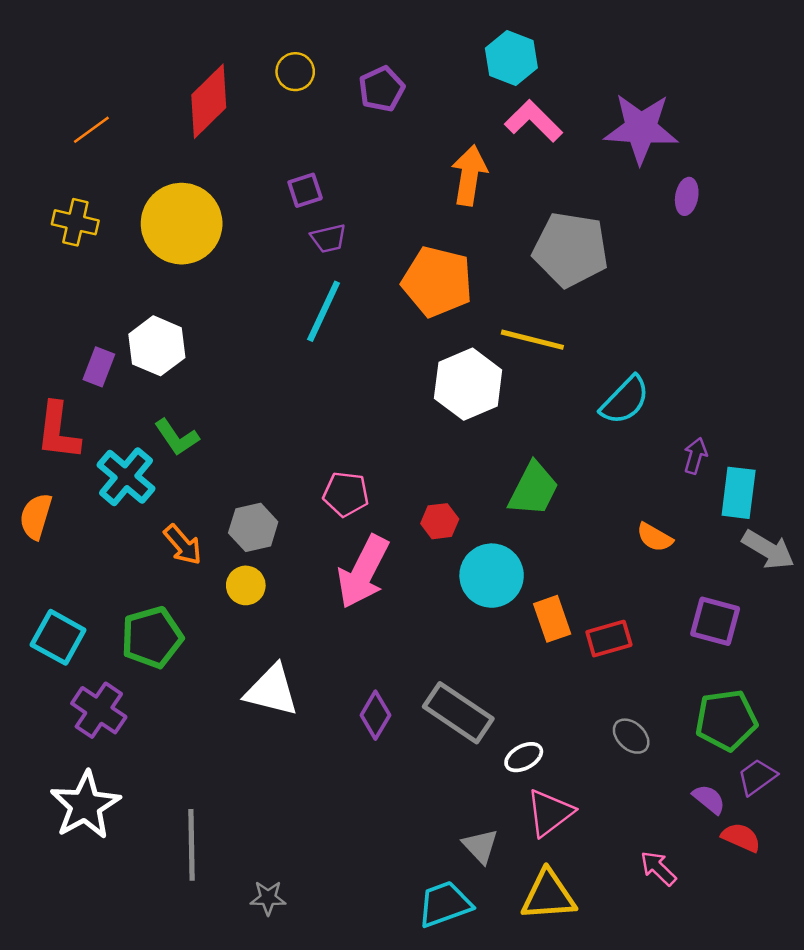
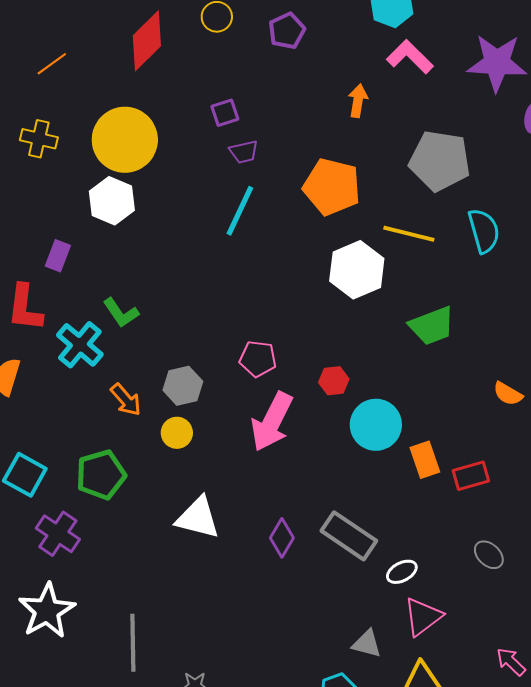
orange arrow: (469, 175) -> (358, 101), size x0.7
white hexagon: (157, 346) -> (112, 201), moved
cyan semicircle: (625, 400) -> (484, 231), moved, turned -60
green trapezoid: (534, 489) -> (432, 326), moved, turned 42
gray triangle: (480, 846) -> (367, 644), turned -32

